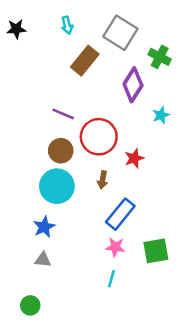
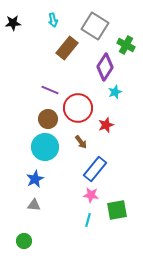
cyan star: (161, 115) -> (115, 92), moved
brown arrow: (103, 180) -> (81, 142), turned -48
green square: (156, 251) -> (117, 210), moved

